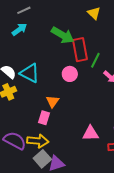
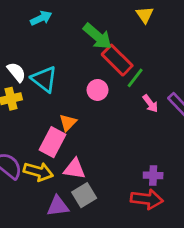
red rectangle: (80, 50) -> (117, 60), turned -45
pink rectangle: (44, 118) -> (52, 142), size x1.5
pink triangle: (91, 133) -> (74, 169), moved
gray square: (42, 159) -> (84, 195), moved

